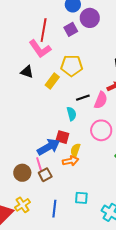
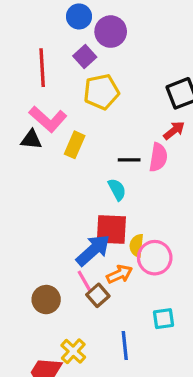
pink L-shape: (40, 49) -> (48, 119), moved
yellow pentagon: (72, 66) -> (101, 92), moved
black line: (83, 98) -> (129, 160), turned 32
pink circle: (101, 130) -> (155, 258), moved
red square: (62, 137) -> (111, 230), size x1.5
orange arrow: (70, 161) -> (119, 274), moved
brown circle: (22, 173) -> (46, 300), moved

